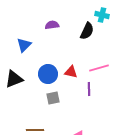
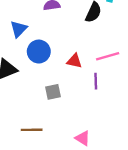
blue circle: (48, 74) -> (39, 52), moved

